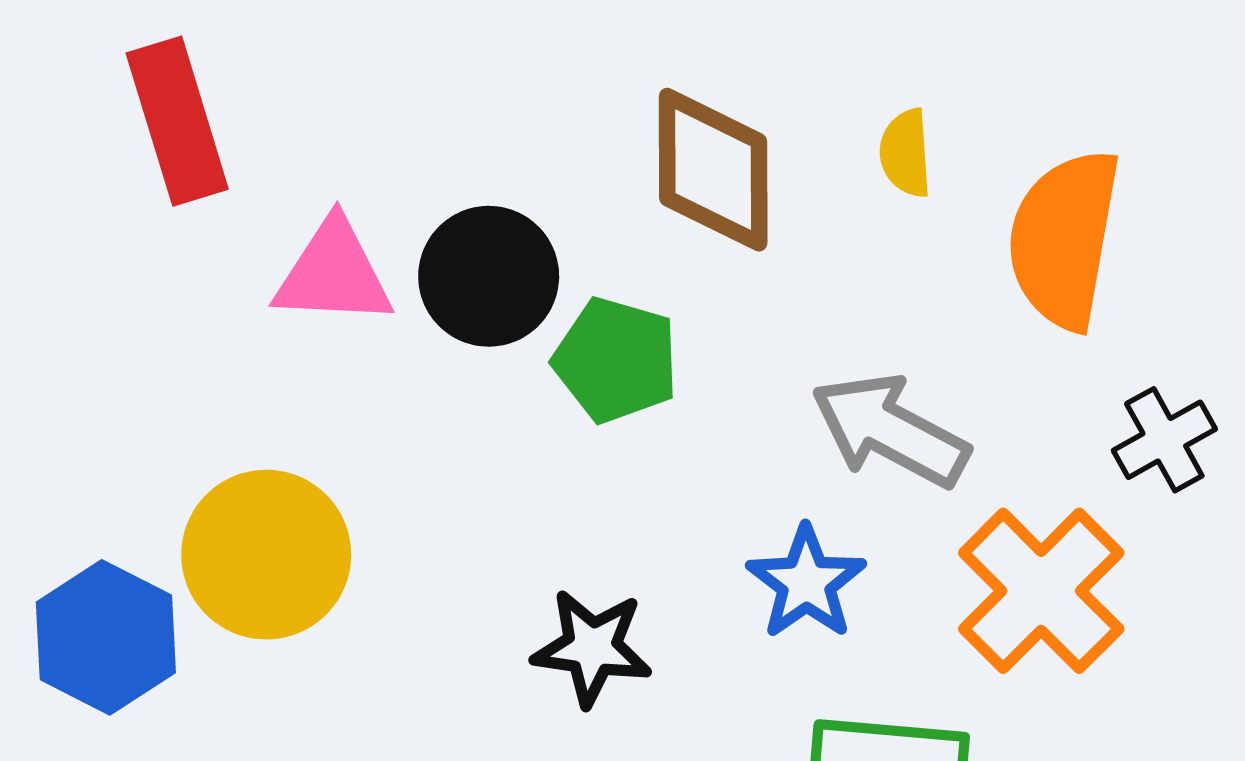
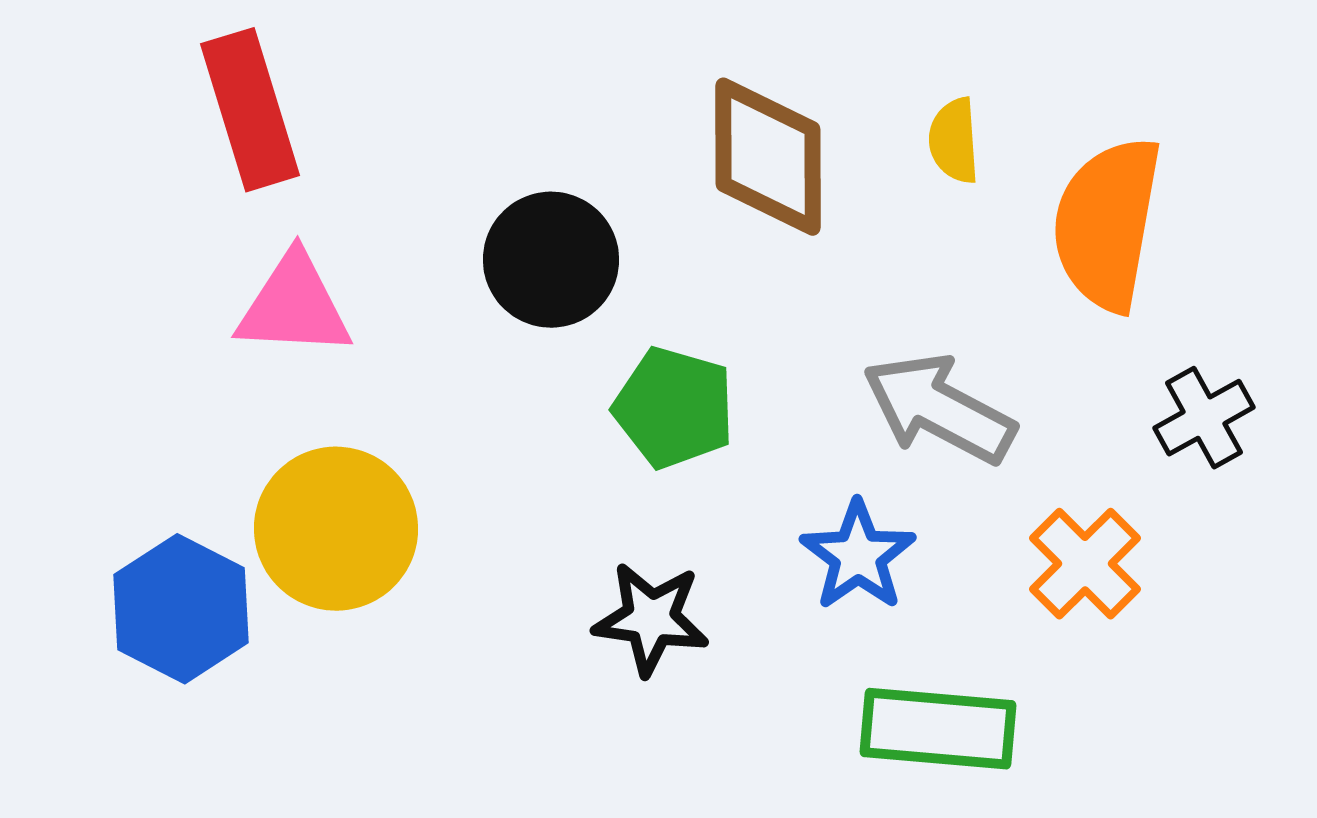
pink triangle: (333, 273) -> (294, 306), moved
green pentagon: (616, 360) -> (674, 408), moved
orange cross: (1041, 591) -> (1085, 564), size x0.7

